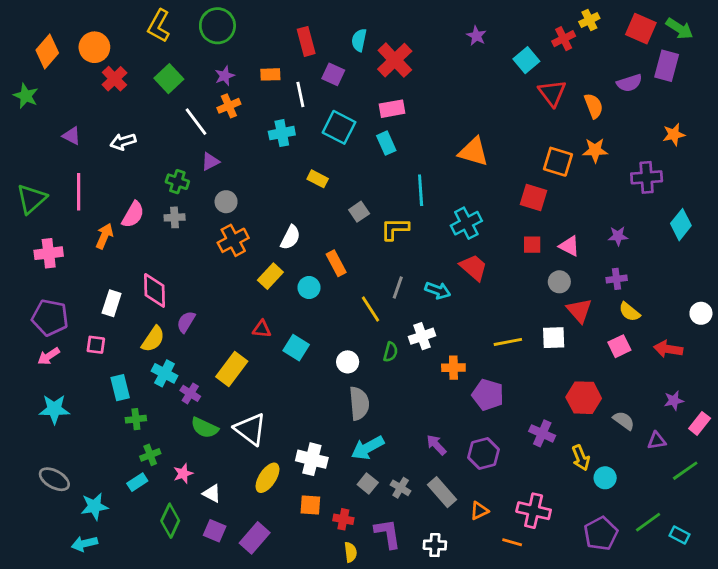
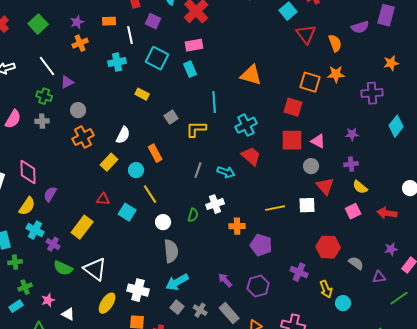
white line: (196, 122) -> (47, 66), moved
red square: (532, 245) -> (292, 140), size x1.6
yellow line: (371, 309) -> (150, 194), moved

